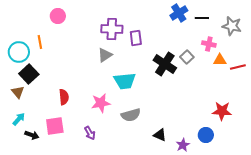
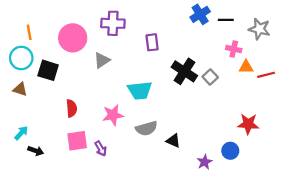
pink circle: (58, 16) -> (73, 38), moved, size x1.6
purple cross: (112, 29) -> (113, 23), moved
orange line: (40, 42) -> (29, 32), moved
gray triangle: (105, 55) -> (102, 60), moved
gray square: (187, 57) -> (210, 77), moved
black square: (29, 74) -> (48, 70), moved, turned -30
brown triangle: (18, 92) -> (20, 89), moved, turned -32
pink square: (55, 126) -> (77, 141), moved
black triangle: (160, 135) -> (173, 141), moved

